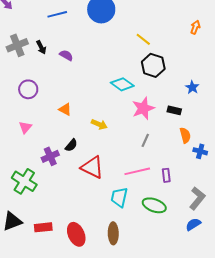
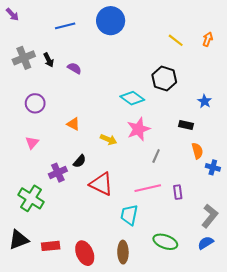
yellow line: (143, 39) -> (176, 40), moved
pink star: (143, 108) -> (138, 129), moved
green ellipse: (154, 205) -> (165, 242), moved

